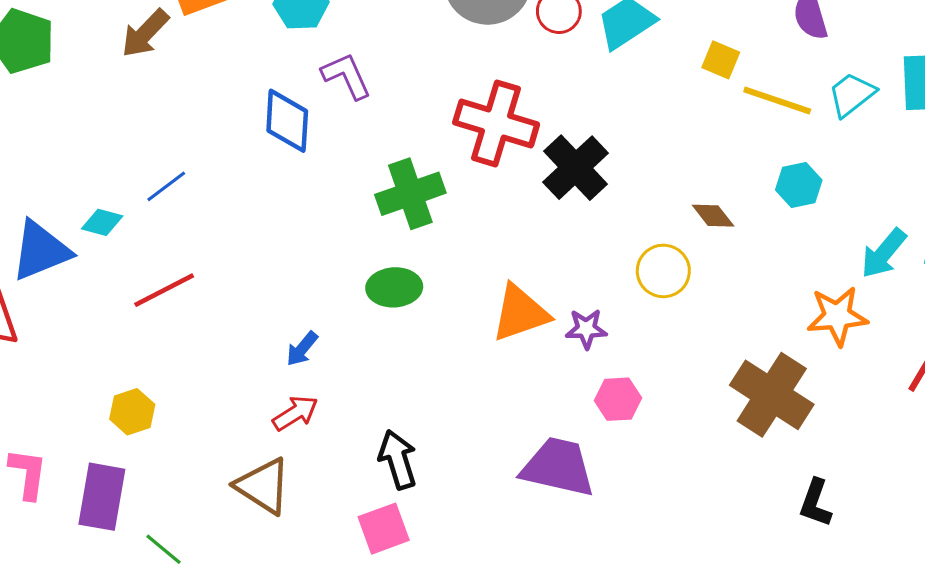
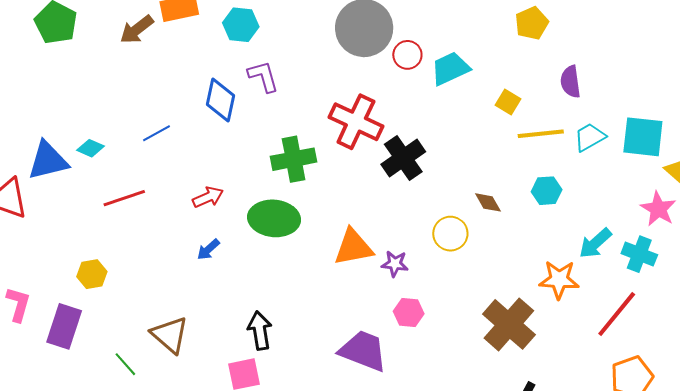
yellow line: (777, 100) -> (541, 134), turned -33
blue line: (166, 186) -> (157, 133), moved
green ellipse: (394, 287) -> (274, 218), size x1.4
red arrow: (295, 413) -> (208, 197), moved
green line: (163, 549) -> (125, 364), moved

